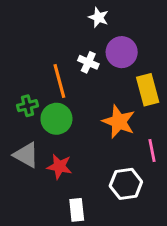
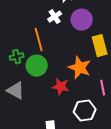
white cross: (88, 62) -> (55, 17), moved, turned 32
red star: (59, 167) -> (61, 87), moved

